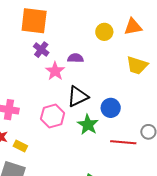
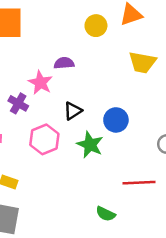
purple cross: (41, 50) -> (18, 103), moved
black triangle: (78, 96) -> (73, 111), size x0.7
red line: (123, 142) -> (139, 183), moved

